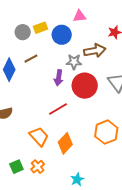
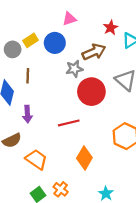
brown line: (31, 59) -> (28, 76), turned -48
purple arrow: (59, 78) -> (27, 114), moved
red line: (58, 109) -> (69, 123), turned 30
orange trapezoid: (39, 137) -> (36, 159), moved

